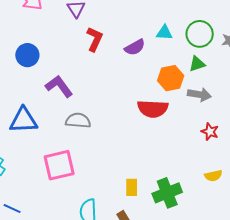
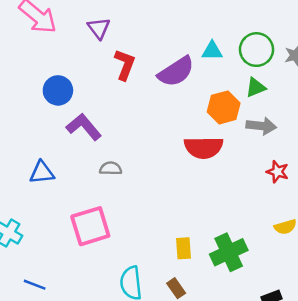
purple semicircle: (135, 47) -> (176, 72), size x1.4
blue circle: (27, 55) -> (58, 90), moved
blue triangle: (24, 120) -> (42, 173), size x0.7
gray semicircle: (78, 121) -> (111, 168), size x0.7

